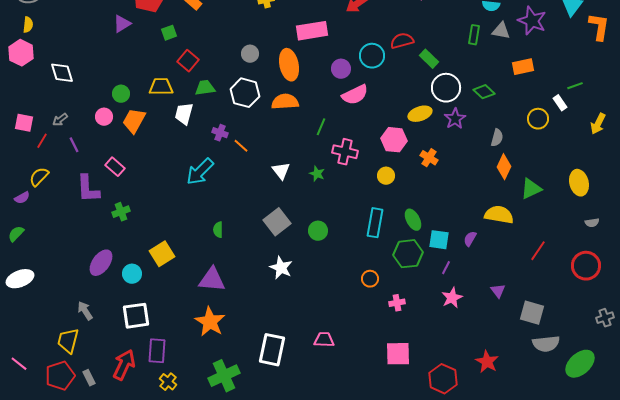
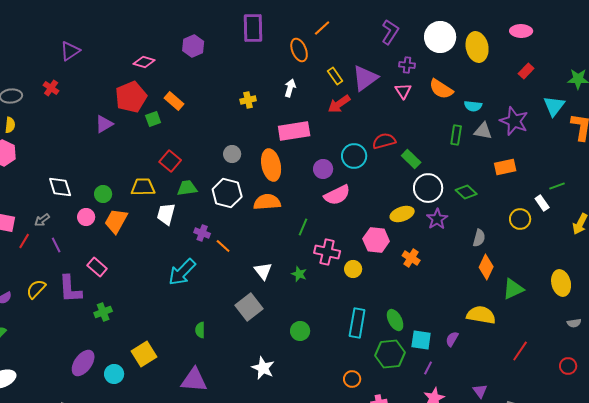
green square: (169, 33) -> (153, 119), moved
white diamond: (62, 73) -> (60, 187), moved
yellow circle: (386, 176) -> (353, 269), moved
yellow semicircle: (39, 177) -> (36, 289), moved
gray square: (277, 222) -> (249, 307), moved
red circle: (586, 266) -> (568, 366), size x0.6

